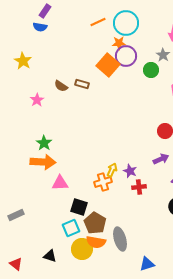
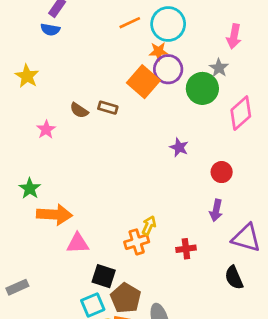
green circle: (151, 70) -> (202, 88), size x1.5
green star: (44, 143) -> (30, 188), moved
purple arrow: (161, 159) -> (216, 210), turned 126
purple star: (130, 171) -> (179, 147), moved

